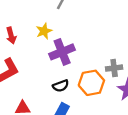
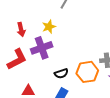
purple cross: (62, 52) -> (42, 48), moved

